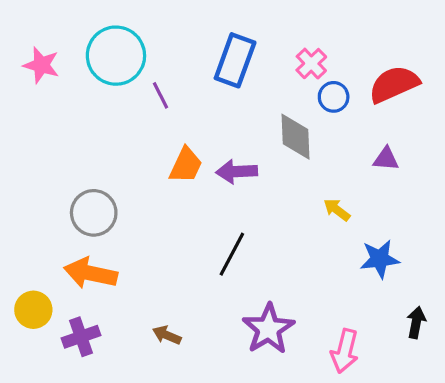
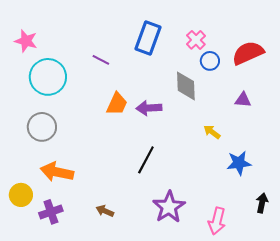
cyan circle: (116, 56) -> (48, 77), moved
purple line: (160, 95) -> (101, 60), turned -36
gray circle: (94, 213) -> (42, 127), moved

